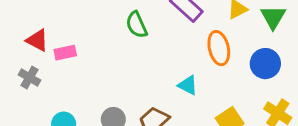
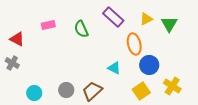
pink rectangle: (65, 53) -> (48, 25), moved
blue circle: (265, 64) -> (149, 65), moved

